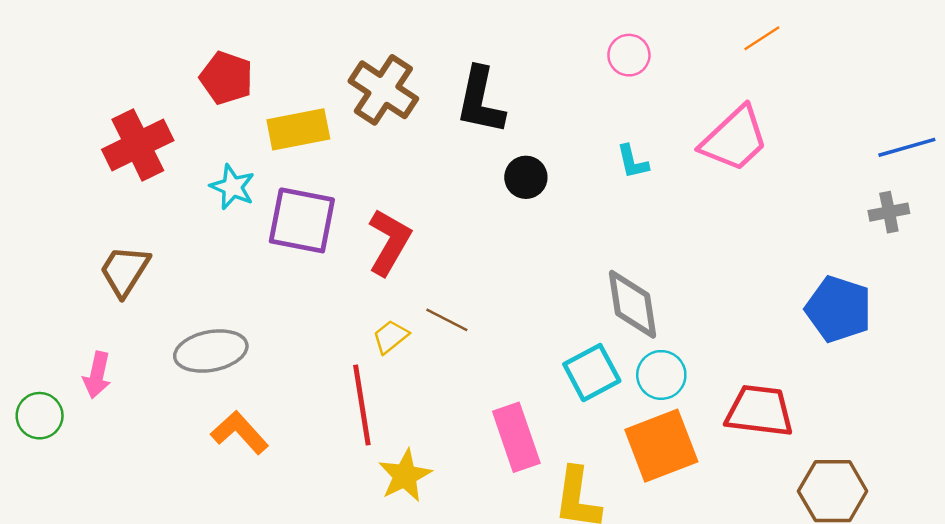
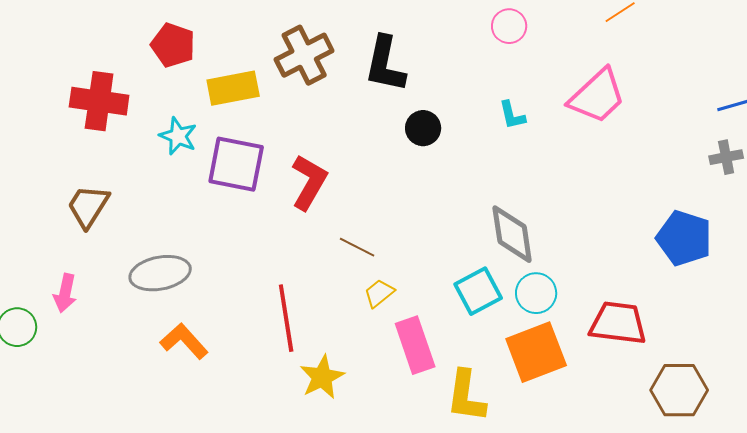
brown cross: (383, 90) -> (304, 55), turned 30
red cross: (138, 145) -> (99, 101), turned 34
yellow trapezoid: (391, 337) -> (379, 293), moved

